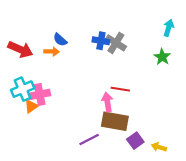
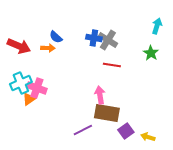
red line: (120, 89) -> (112, 65), moved
pink cross: (40, 94) -> (37, 88), turned 30

